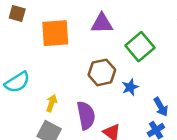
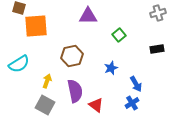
orange square: (55, 33) -> (36, 26), moved
green square: (140, 47) -> (119, 35), size x0.6
brown hexagon: (102, 72) -> (72, 56), moved

